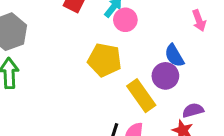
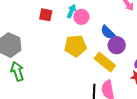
blue semicircle: (174, 56) -> (108, 32), moved

